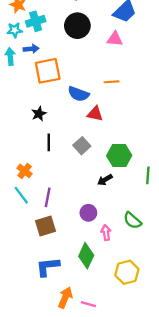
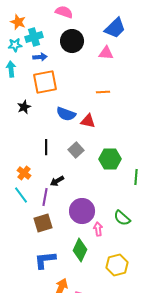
blue arrow: (31, 49) -> (40, 57), moved
blue semicircle: (78, 94) -> (66, 114), moved
black star: (39, 114) -> (24, 107), moved
black arrow: (105, 180) -> (57, 181), moved
purple circle: (88, 213) -> (82, 211), size x1.6

